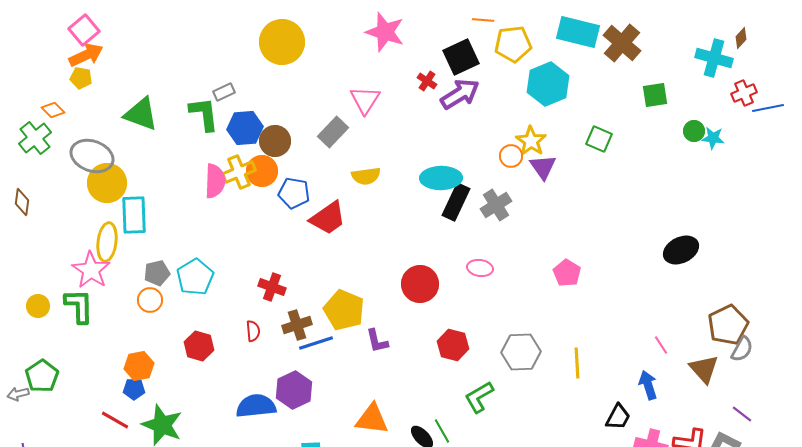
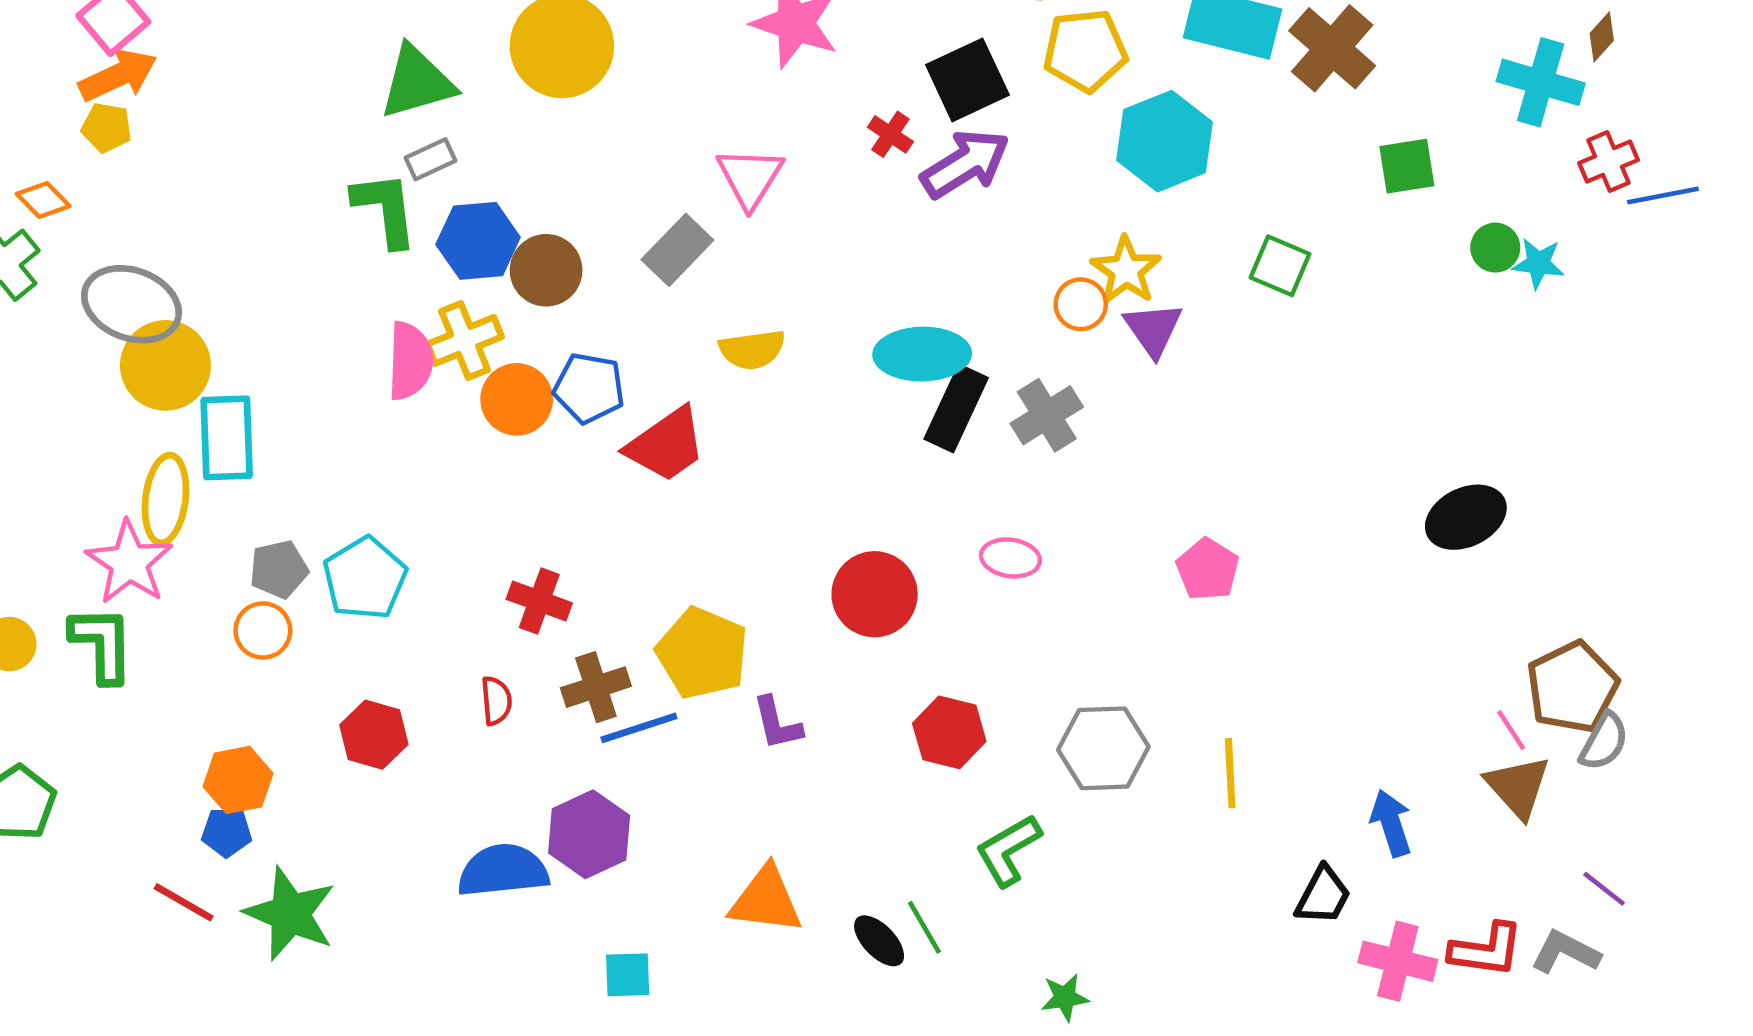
green triangle: (141, 114) -> (417, 82), moved, turned -36
orange circle: (262, 171) -> (517, 399), moved
pink line: (661, 345) -> (1511, 730), moved

